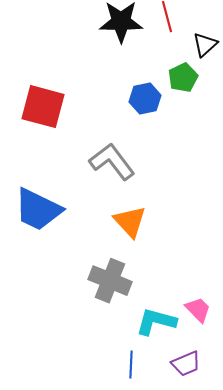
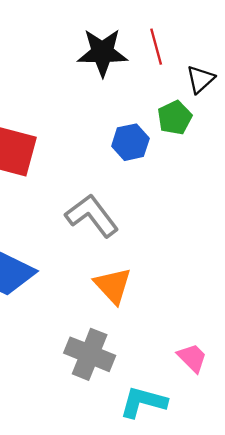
pink trapezoid: (198, 310) -> (192, 358), moved

